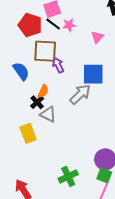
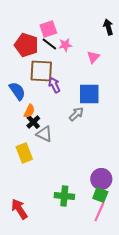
orange semicircle: (43, 91) -> (29, 111), moved
gray arrow: (80, 94) -> (76, 114), size x0.7
green cross: (68, 176) -> (64, 196), turned 30

